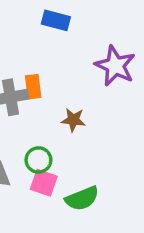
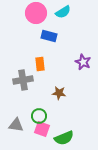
purple star: (115, 66) -> (83, 62), size x0.7
orange rectangle: (33, 87) -> (40, 64), moved

